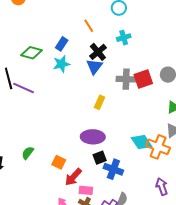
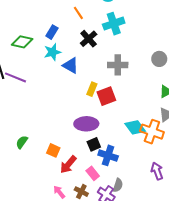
cyan cross: (124, 38) -> (114, 24), size x1.5
blue triangle: (94, 67) -> (71, 65), moved, turned -36
red square: (143, 79) -> (106, 96), moved
pink rectangle: (86, 190) -> (93, 173), moved, turned 48

